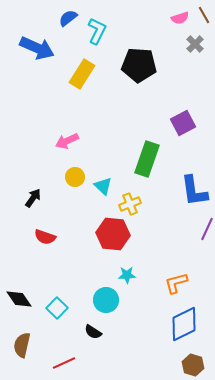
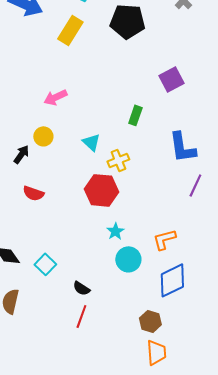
green rectangle: (147, 159) -> (135, 115), size x0.6
yellow circle: (75, 177) -> (43, 136), moved
cyan star: (127, 275) -> (115, 231), turned -30
cyan circle: (106, 300) -> (128, 259), moved
red line: (64, 363) -> (81, 316), moved, turned -45
brown hexagon: (193, 365) -> (150, 321), moved

